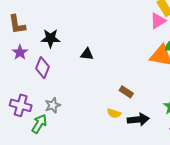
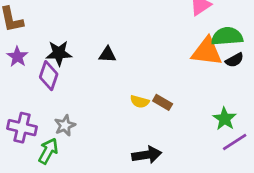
black star: (50, 38) -> (59, 53), moved
yellow semicircle: (114, 113) -> (140, 102), moved
black arrow: (138, 119) -> (147, 155), moved

